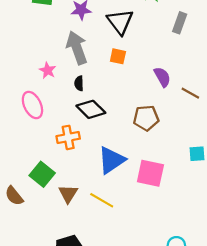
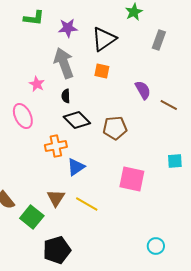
black triangle: (120, 22) -> (104, 39), turned 32
brown pentagon: (146, 118) -> (115, 128), moved
blue triangle: (111, 160) -> (76, 167), moved, size x0.7
green square: (42, 174) -> (32, 217), moved

